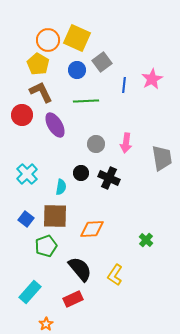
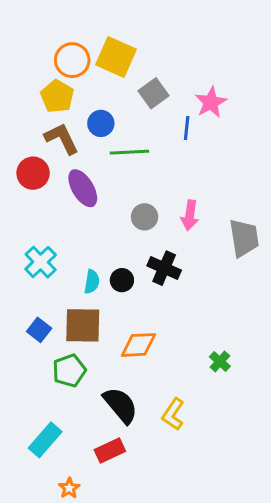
blue circle: (77, 70) -> (101, 123), moved
pink star: (152, 79) -> (211, 102), moved
black circle: (81, 173) -> (122, 280), moved

